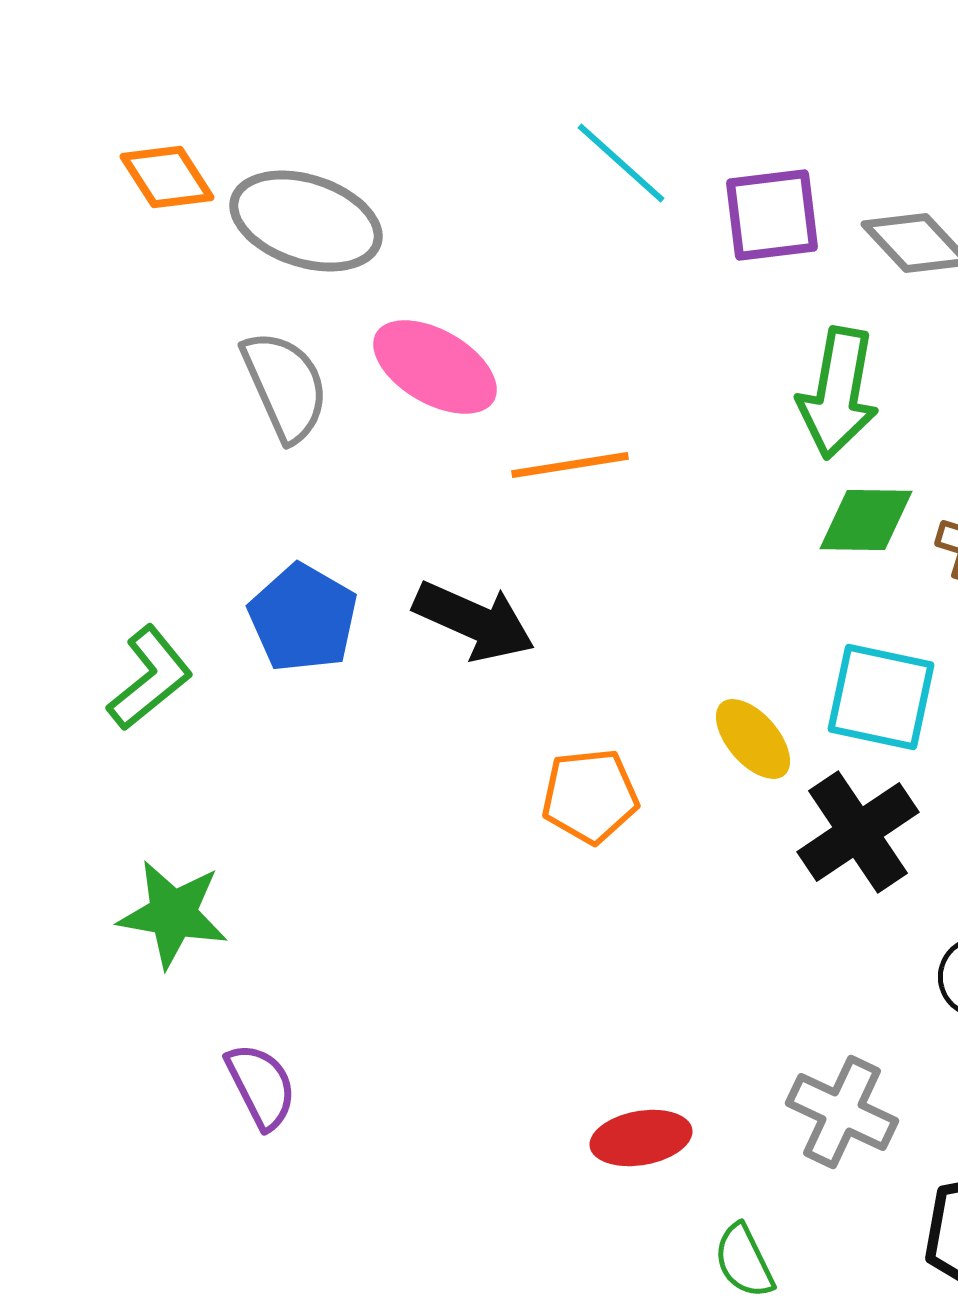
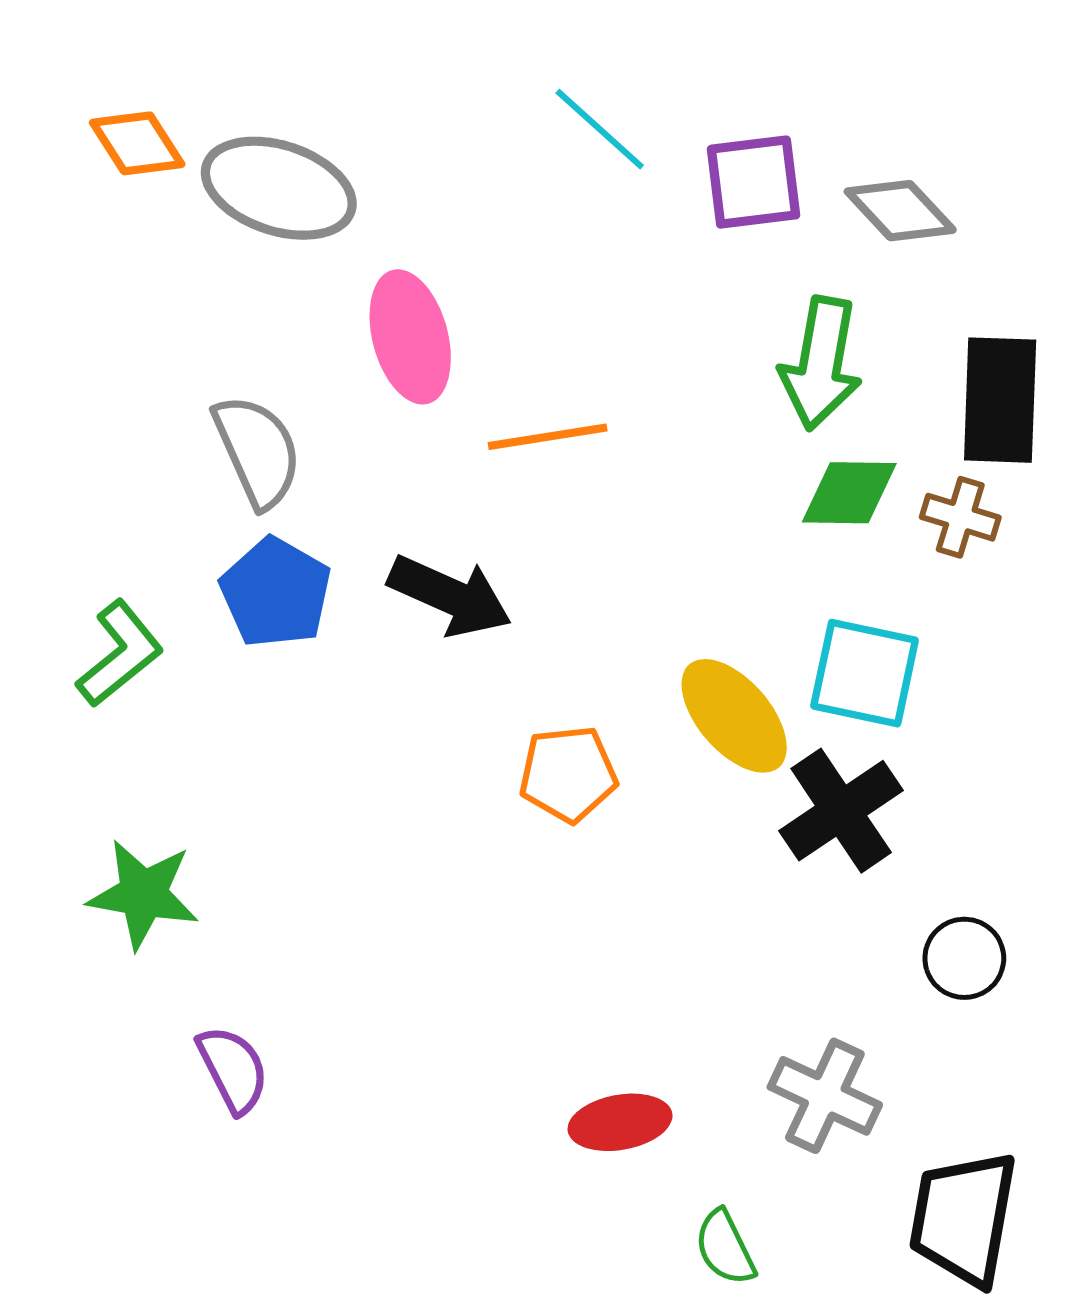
pink ellipse: (435, 367) -> (410, 337), turned 45
gray semicircle: (285, 386) -> (257, 451), moved
yellow ellipse: (753, 739) -> (734, 716), size x1.4

